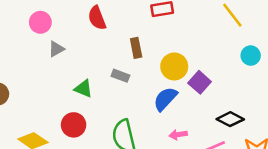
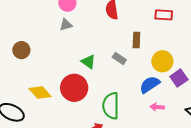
gray triangle: (56, 49) -> (66, 25), moved
red circle: (74, 125) -> (74, 88), size x1.4
pink arrow: (178, 135) -> (157, 107), moved

